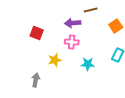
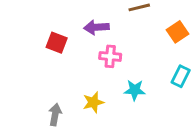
purple arrow: (73, 23) -> (96, 27), moved
yellow star: (55, 60) -> (93, 102), moved

